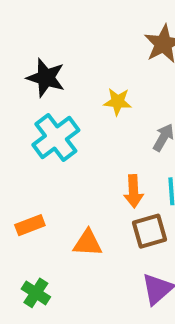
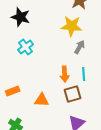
yellow star: (118, 102) -> (72, 26), moved, size x1.5
cyan cross: (56, 137) -> (26, 47), size x0.7

